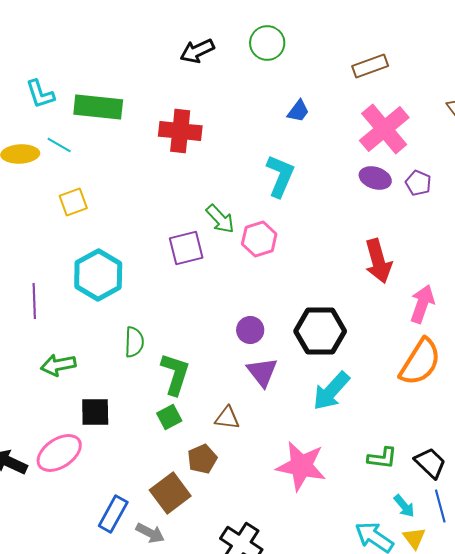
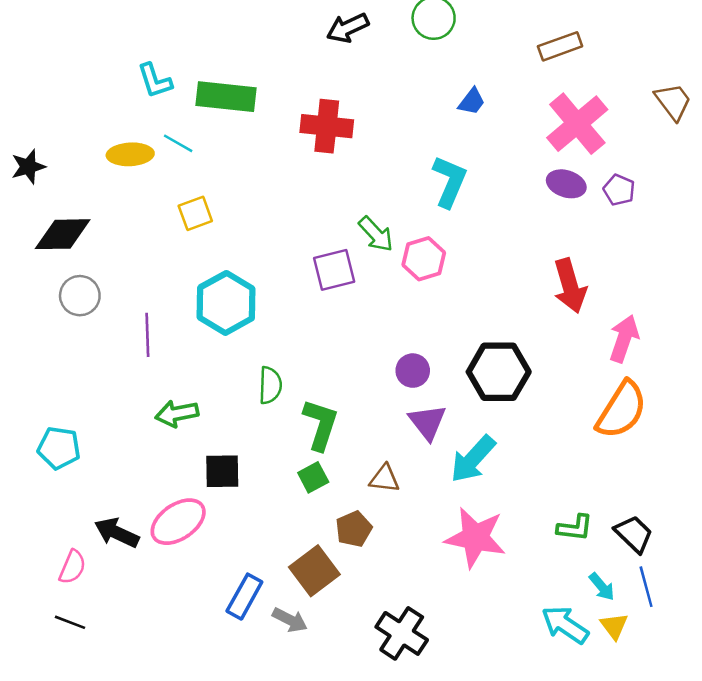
cyan arrow: (331, 391) -> (473, 459), moved

